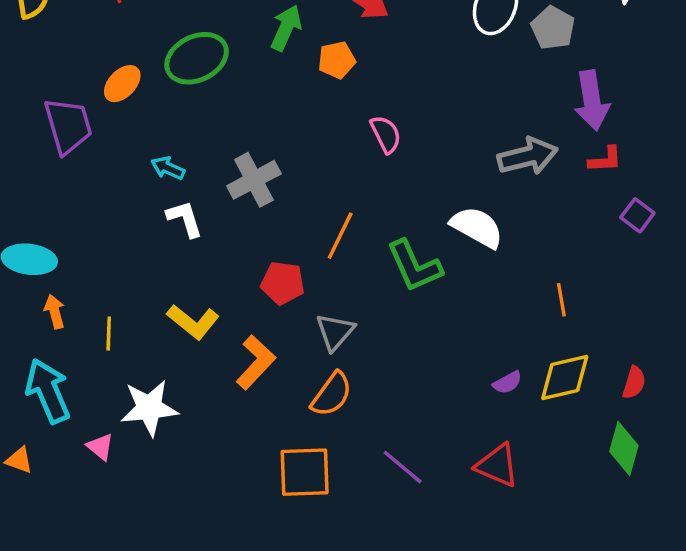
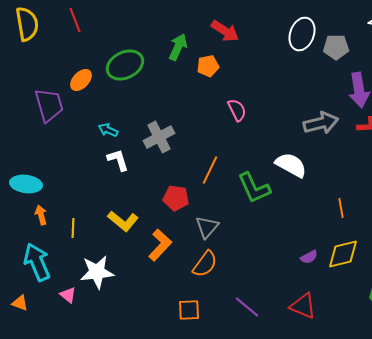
gray pentagon: (553, 28) -> (336, 47), turned -30
orange square: (305, 472) -> (189, 310), size x0.7

